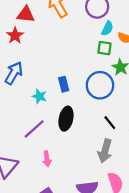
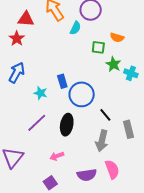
cyan semicircle: (107, 28) -> (75, 28), moved
blue circle: (100, 85) -> (82, 94), moved
black ellipse: (66, 119) -> (67, 125), moved
pink arrow: (47, 159) -> (57, 156), moved, turned 80

